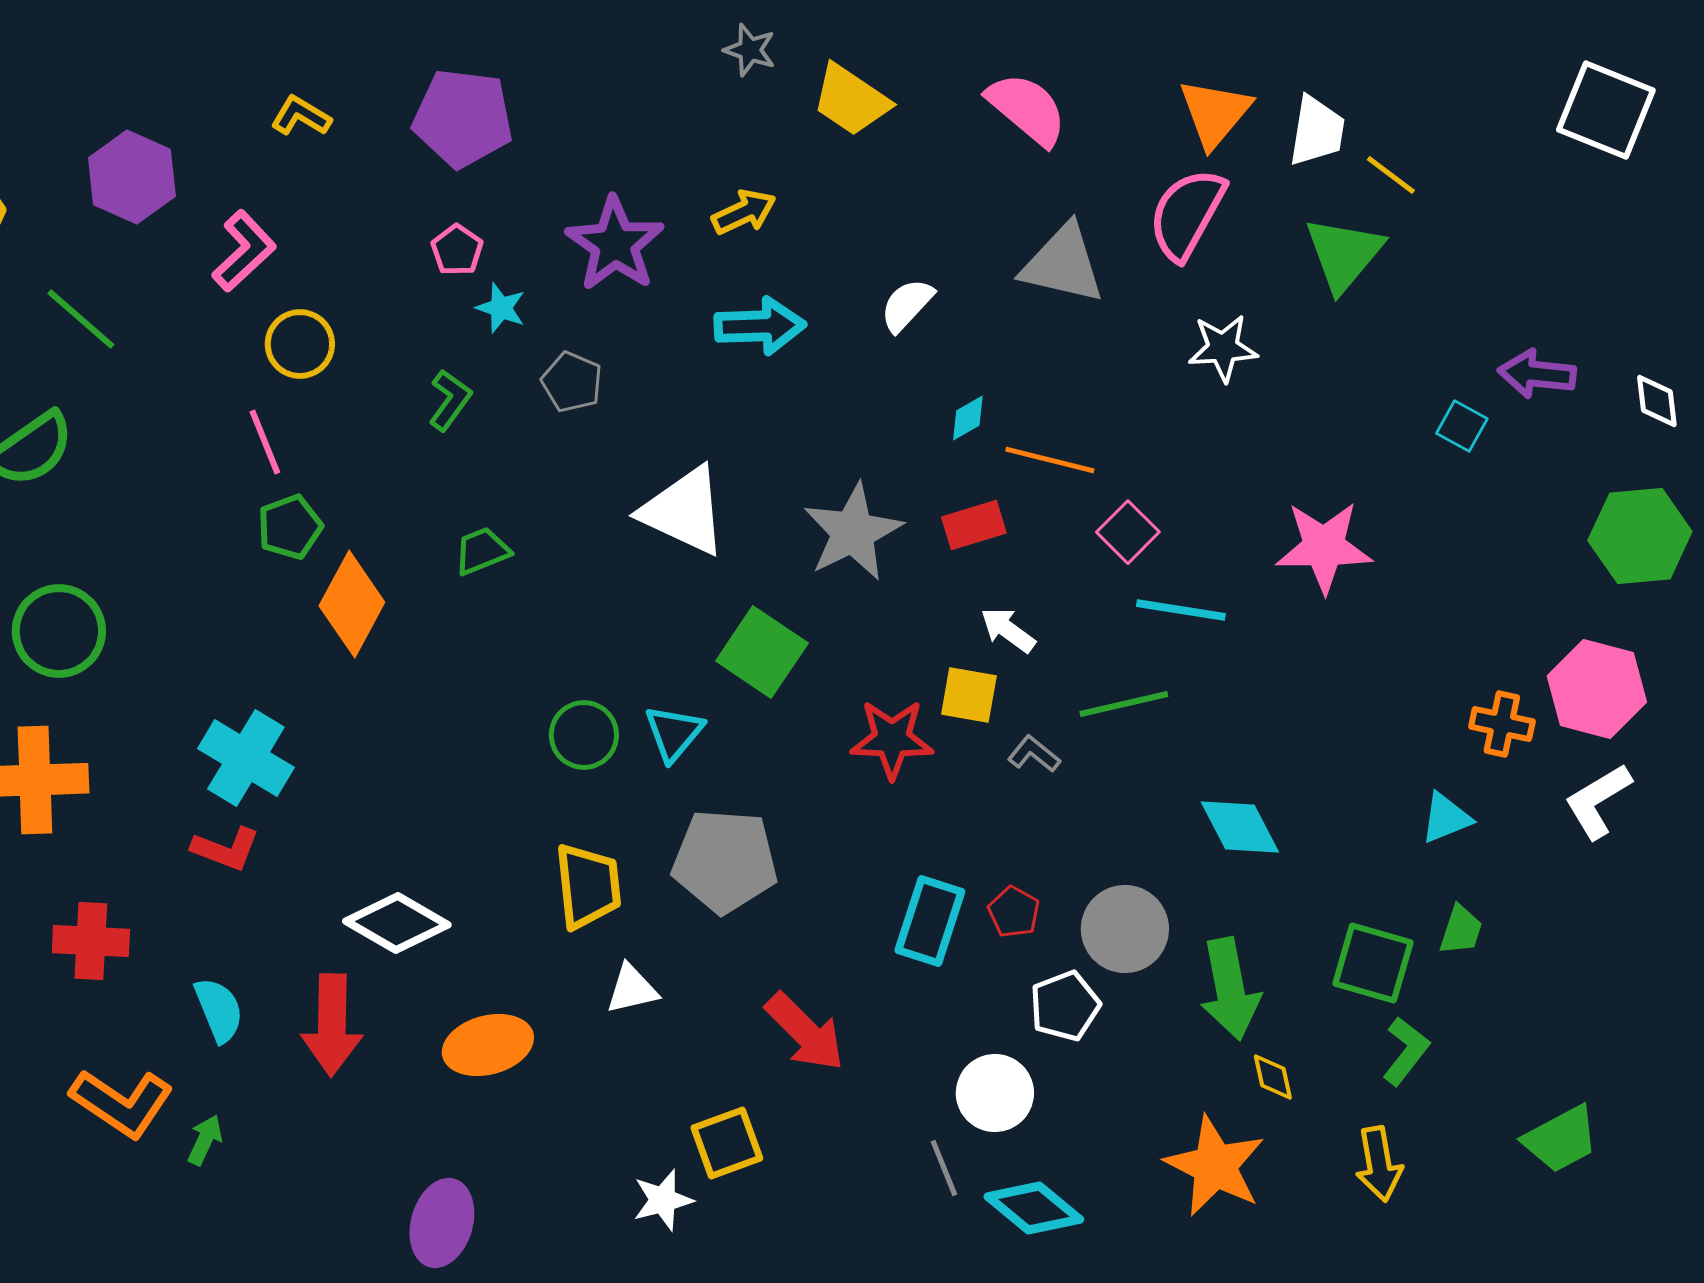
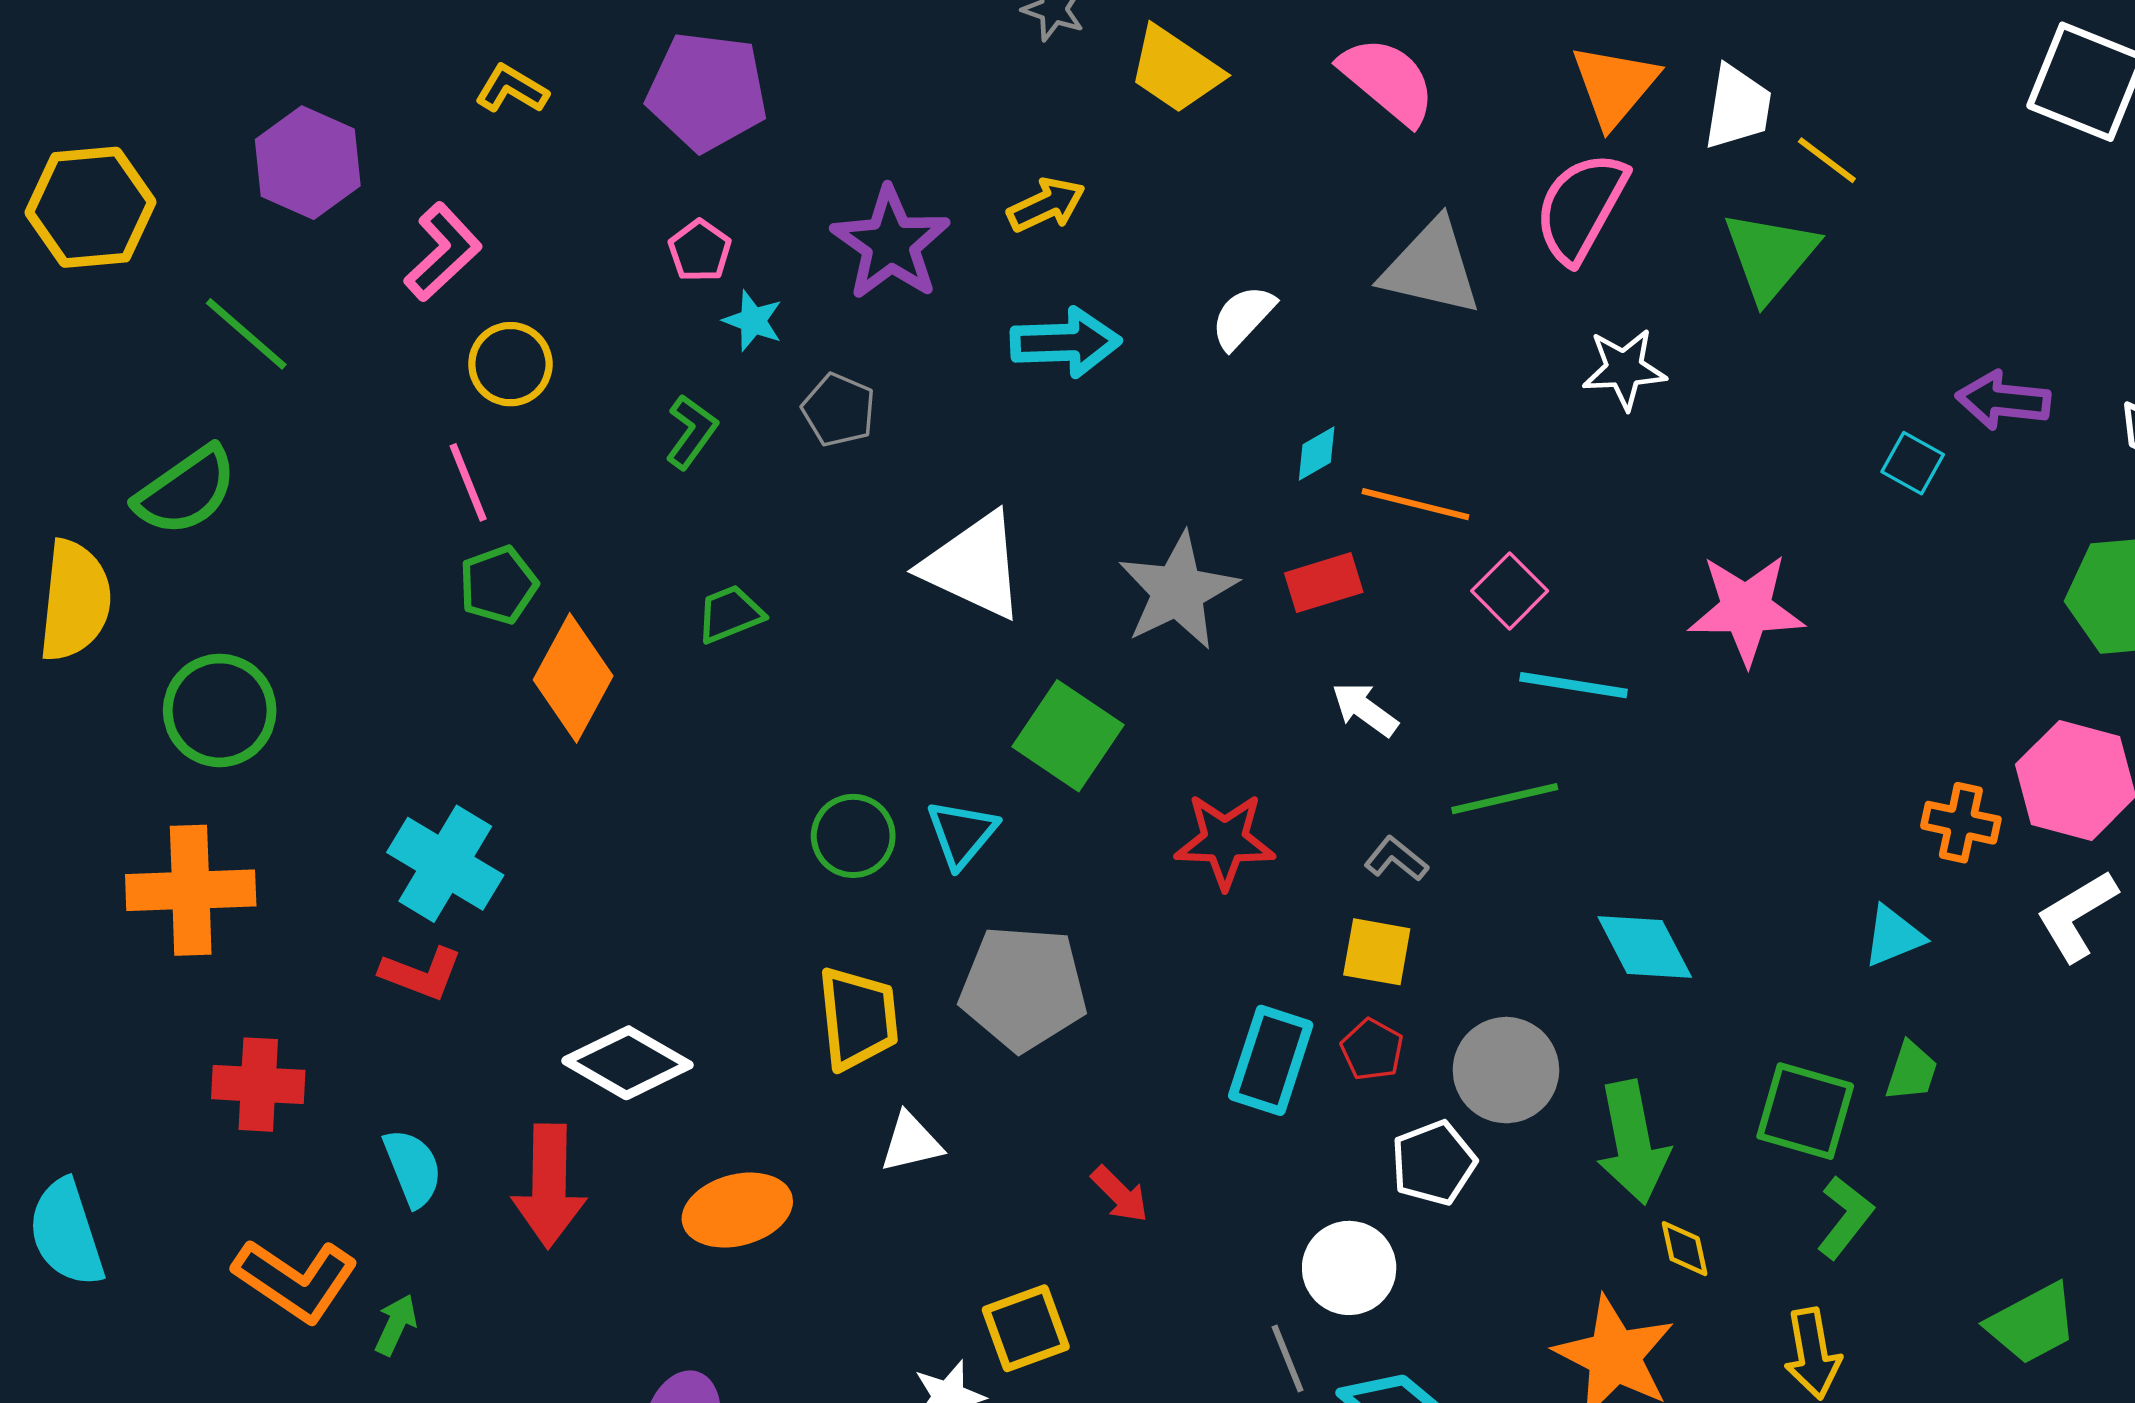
yellow square: (969, 695) -> (1377, 952), moved
red arrow: (805, 1032) -> (1120, 1194), size x0.6

